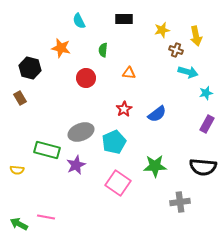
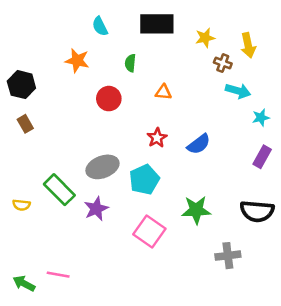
black rectangle: (124, 19) -> (157, 24), size x1.5
black hexagon: (30, 68) -> (21, 85), moved
green rectangle: (47, 150) -> (59, 190), turned 30
yellow semicircle: (17, 170) -> (21, 205), moved

